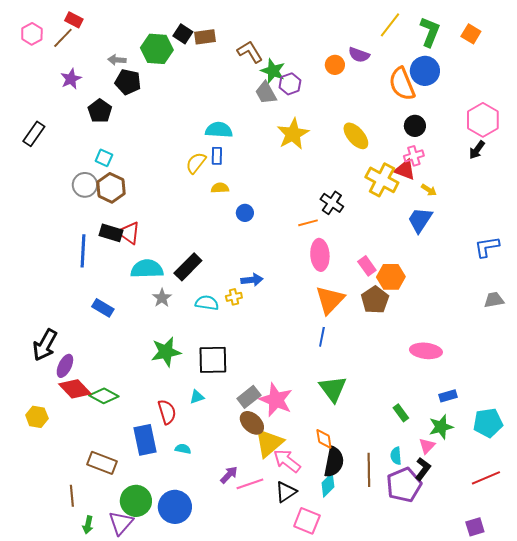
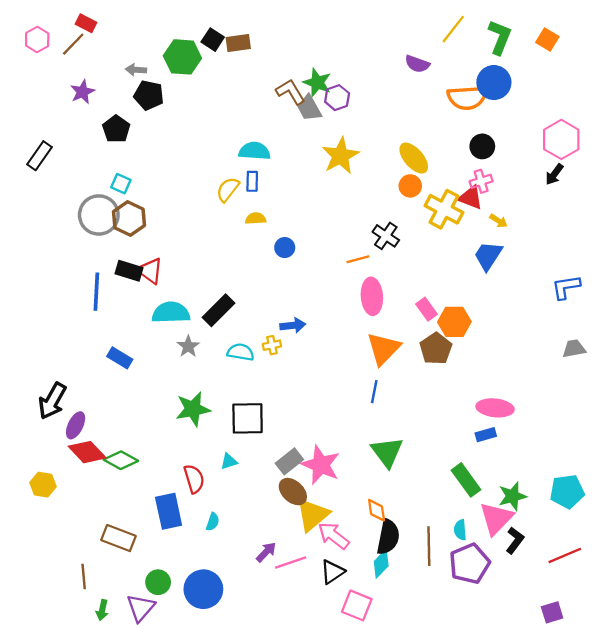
brown L-shape: (250, 52) -> (291, 92), moved
orange circle: (335, 65) -> (410, 186), moved
orange semicircle: (402, 84) -> (467, 98), turned -72
gray circle: (85, 185) -> (99, 215), size x1.4
blue rectangle: (448, 396) -> (486, 435), moved
green rectangle: (401, 413) -> (466, 480), size x1.6
pink triangle: (427, 446) -> (496, 518), size x1.8
cyan semicircle: (183, 449) -> (213, 522), turned 98
black L-shape: (423, 469) -> (515, 540), moved
green circle: (136, 501) -> (158, 582), size x0.7

